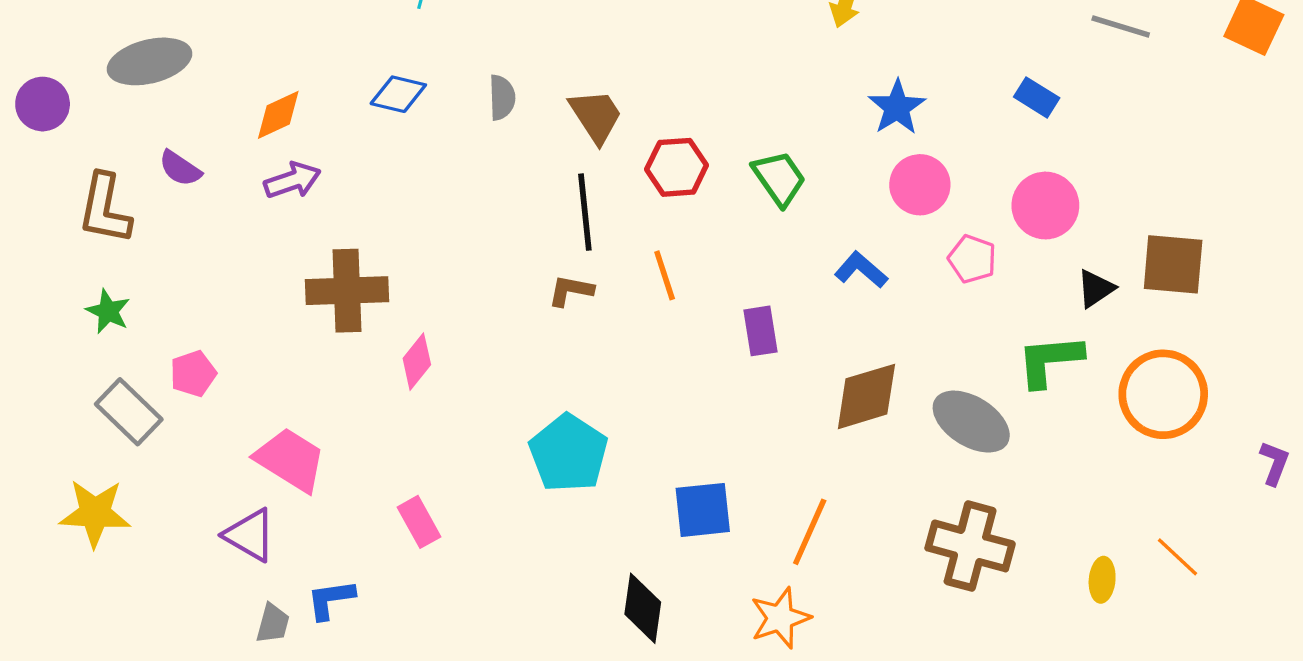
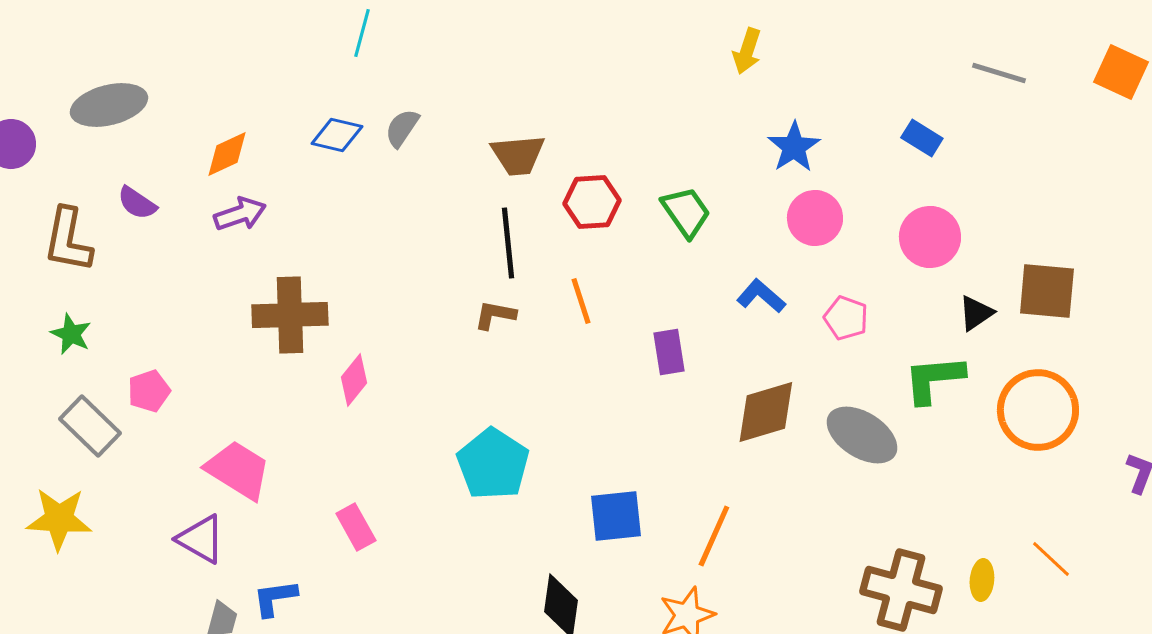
gray semicircle: (502, 97) -> (402, 128), moved, turned -144
brown trapezoid: (596, 116) -> (518, 155), turned 118
pink pentagon: (972, 259) -> (846, 318), moved
brown cross: (970, 546) -> (901, 590), moved

